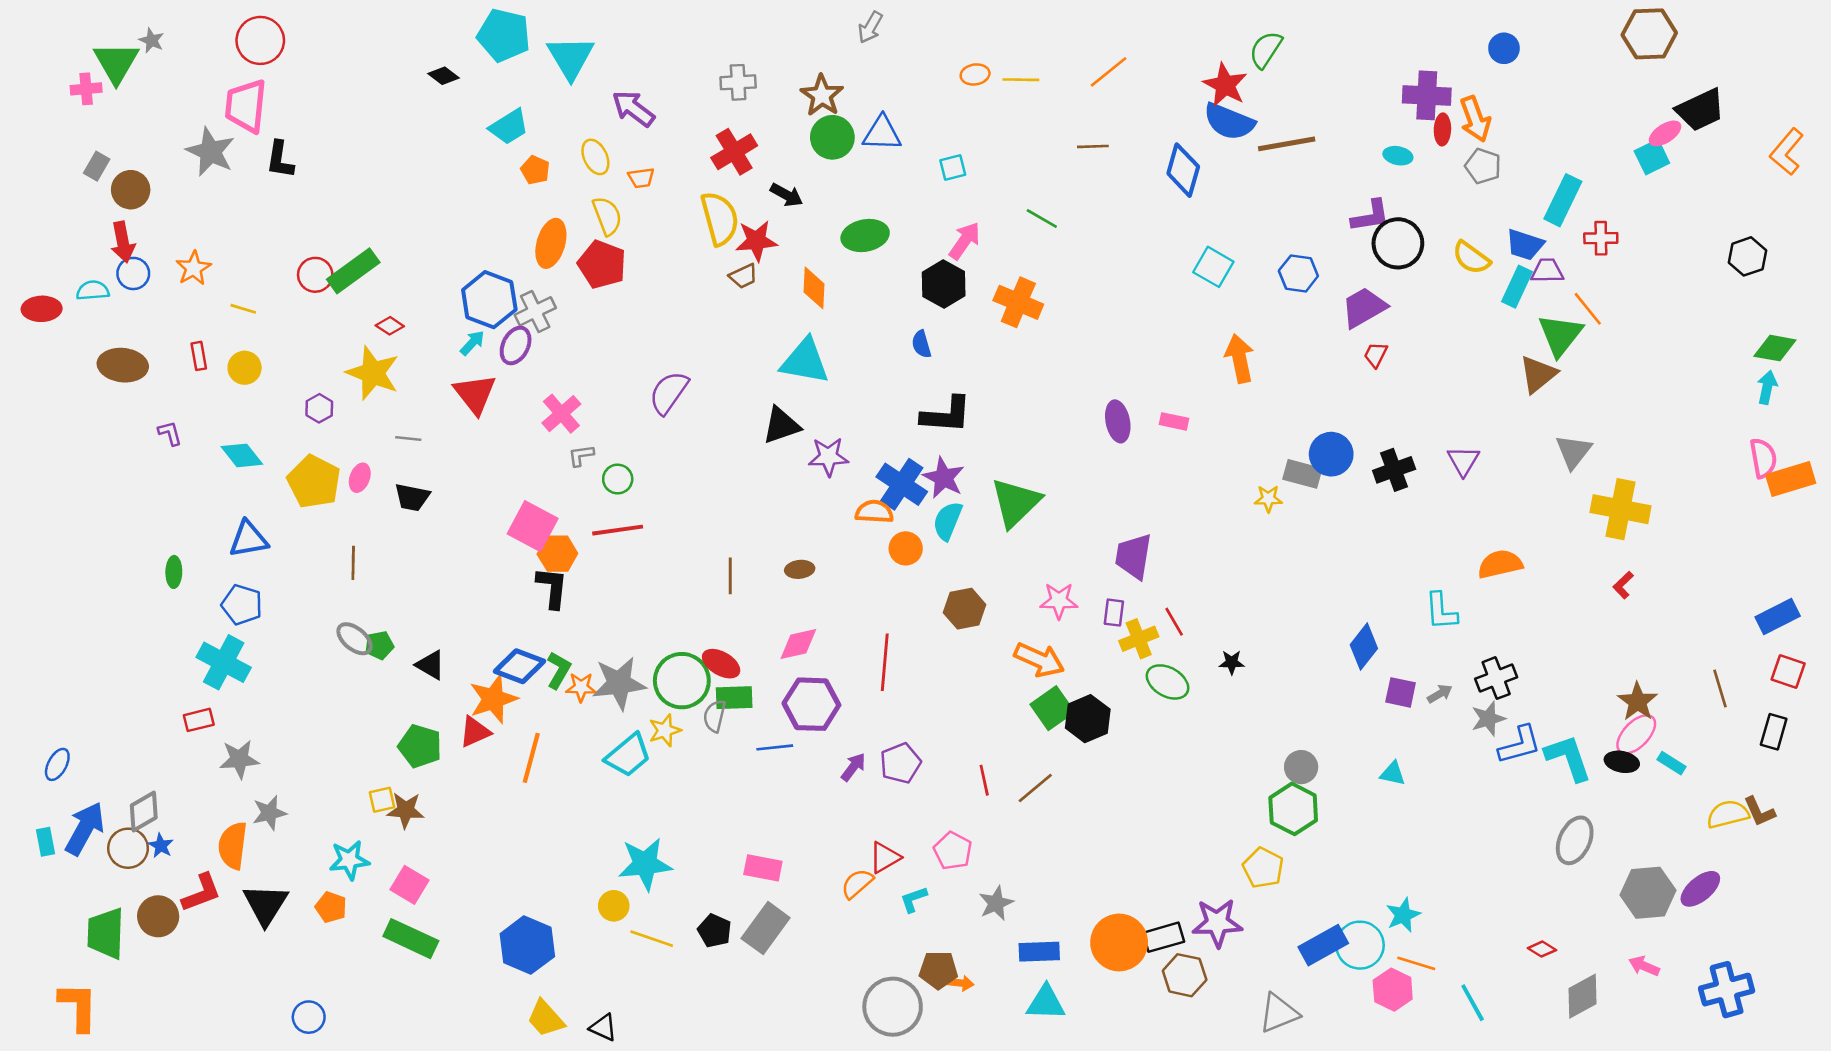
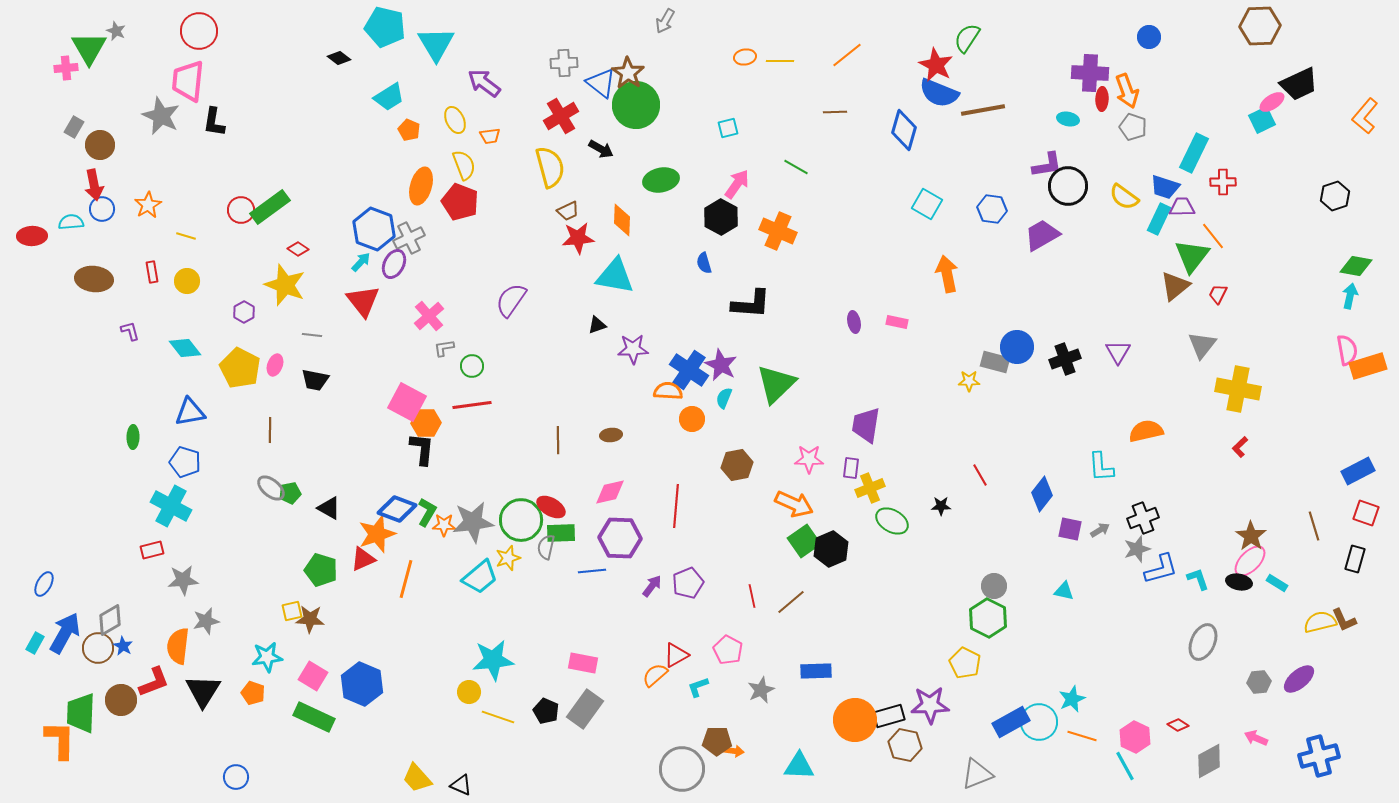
blue triangle: (882, 133) -> (601, 83), moved, turned 36
green circle: (832, 137) -> (636, 105), size x1.4
red star: (756, 241) -> (578, 238), moved
red trapezoid: (1376, 355) -> (1218, 294), moved
black L-shape: (946, 415) -> (751, 304), moved
purple ellipse: (1118, 421) -> (854, 322), size x0.7
black triangle: (781, 425) -> (597, 325), size x0.6
cyan semicircle: (948, 521) -> (724, 398), size x0.7
red line: (1174, 622) -> (980, 475), moved
cyan L-shape: (1568, 758) -> (1198, 579), size x0.6
cyan rectangle: (46, 842) -> (35, 643), turned 40
gray hexagon: (1648, 893) -> (1259, 682), size x0.6
blue hexagon: (527, 945) -> (362, 684), moved
blue rectangle: (1039, 952) -> (816, 671), moved
pink hexagon: (1393, 990) -> (1135, 737), moved
orange L-shape: (78, 1007) -> (60, 740), moved

